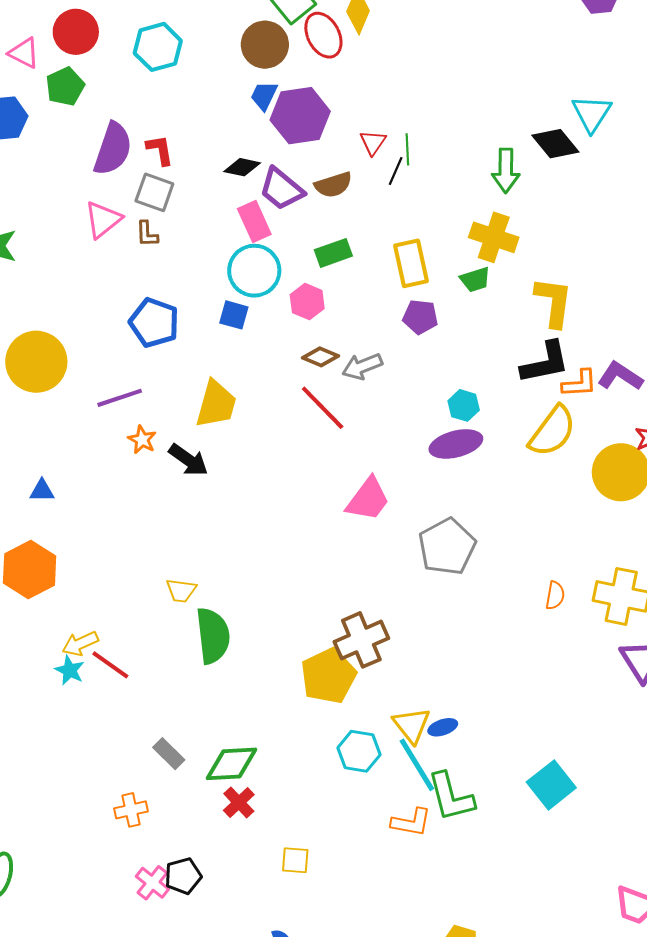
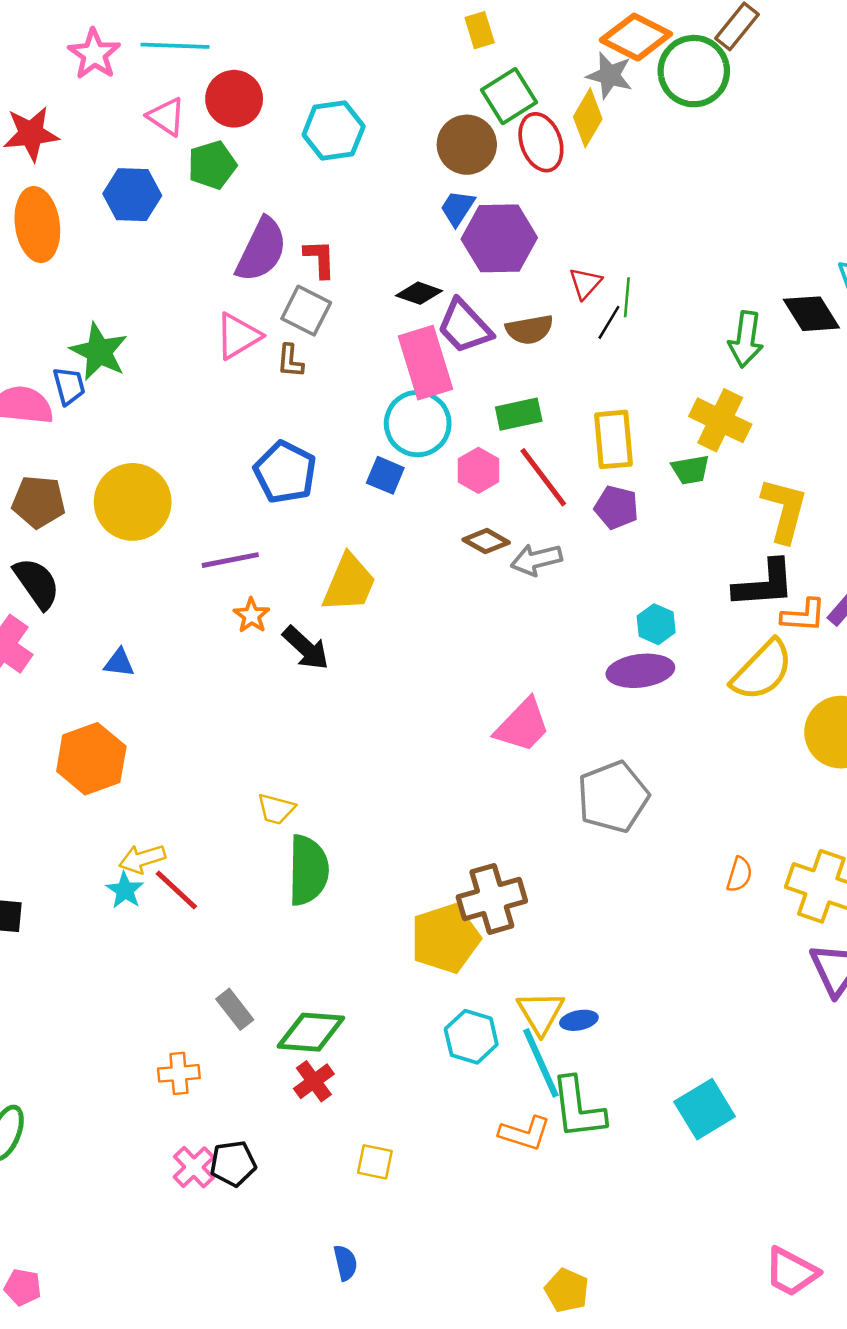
pink rectangle: (254, 222) -> (426, 363), size x1.4
red line: (323, 408) -> (543, 477), moved

